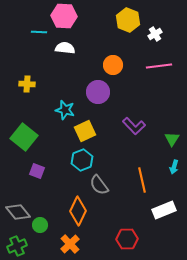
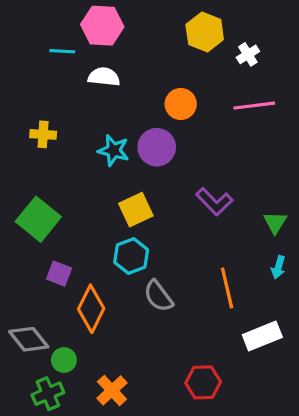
cyan star: (65, 110) -> (114, 150), moved
orange diamond: (78, 211) -> (91, 309), moved
green cross: (17, 246) -> (48, 394), moved

